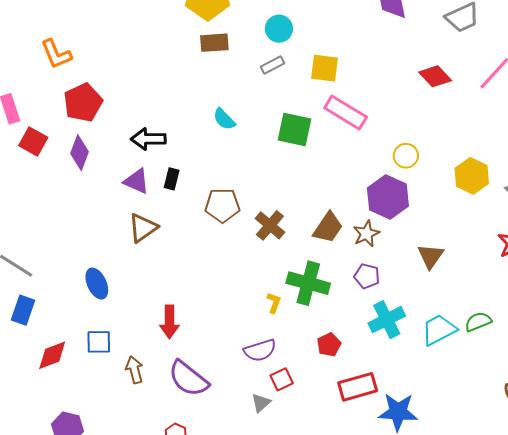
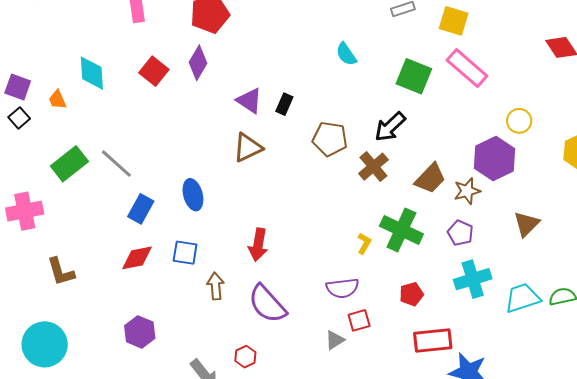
black arrow: (148, 139) -> (390, 127), moved, turned -52
red square: (33, 142) -> (154, 71), moved
blue rectangle: (23, 310) -> (141, 209), moved

